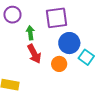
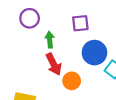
purple square: (56, 18) -> (80, 23), size x0.7
orange circle: (59, 64) -> (72, 81), moved

